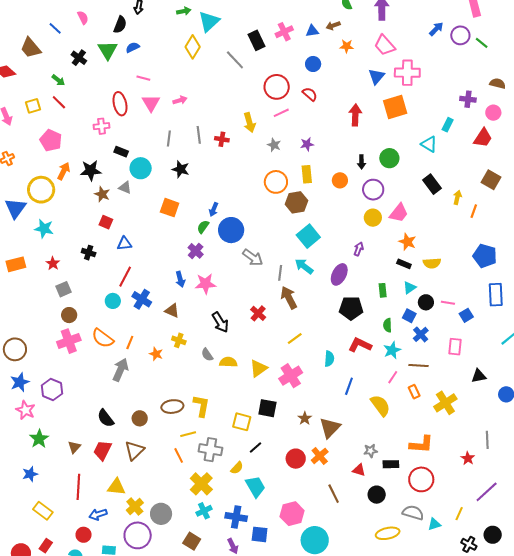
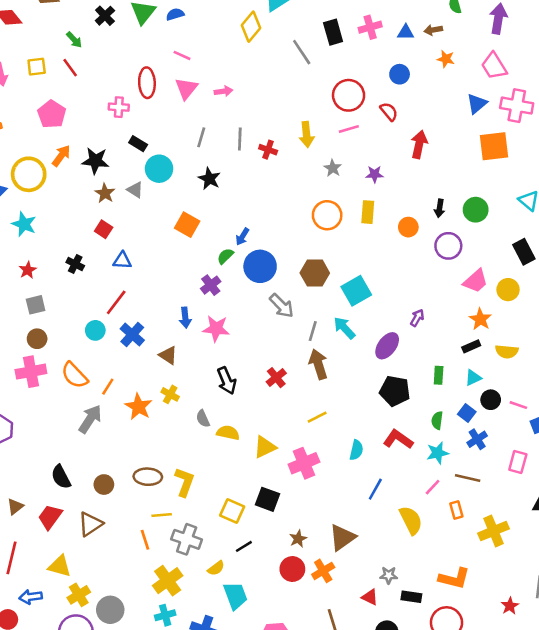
red arrow: (355, 115) -> (419, 144), moved
brown hexagon: (296, 202) -> (315, 273), moved
yellow circle: (373, 218) -> (508, 290), moved
black rectangle: (404, 264) -> (471, 346), turned -56
orange star: (156, 354) -> (139, 407), size x1.5
brown star: (305, 418) -> (298, 539), moved

